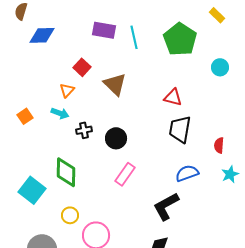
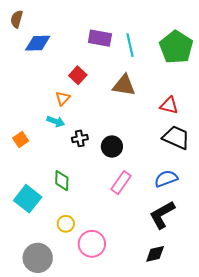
brown triangle: (115, 84) -> (124, 85), moved, turned -35
orange square: (25, 116) -> (21, 139), moved
black trapezoid: (180, 129) -> (176, 137), turned 104
green diamond: (66, 172) -> (62, 181), size x0.7
blue semicircle: (187, 173) -> (166, 179), moved

